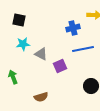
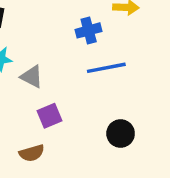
purple square: (60, 66) -> (49, 116), moved

